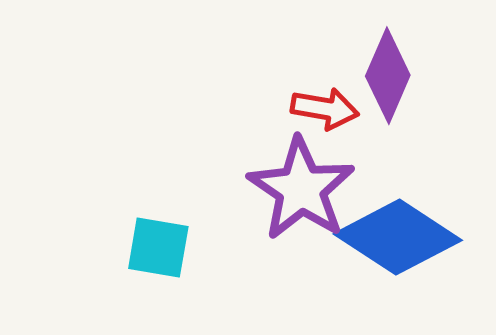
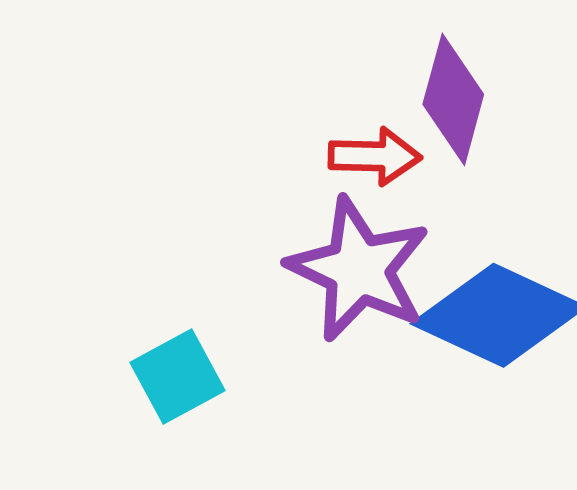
cyan square: (158, 248) -> (177, 376), turned -30

